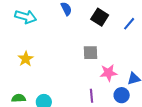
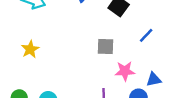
blue line: (129, 24) -> (146, 35), moved

